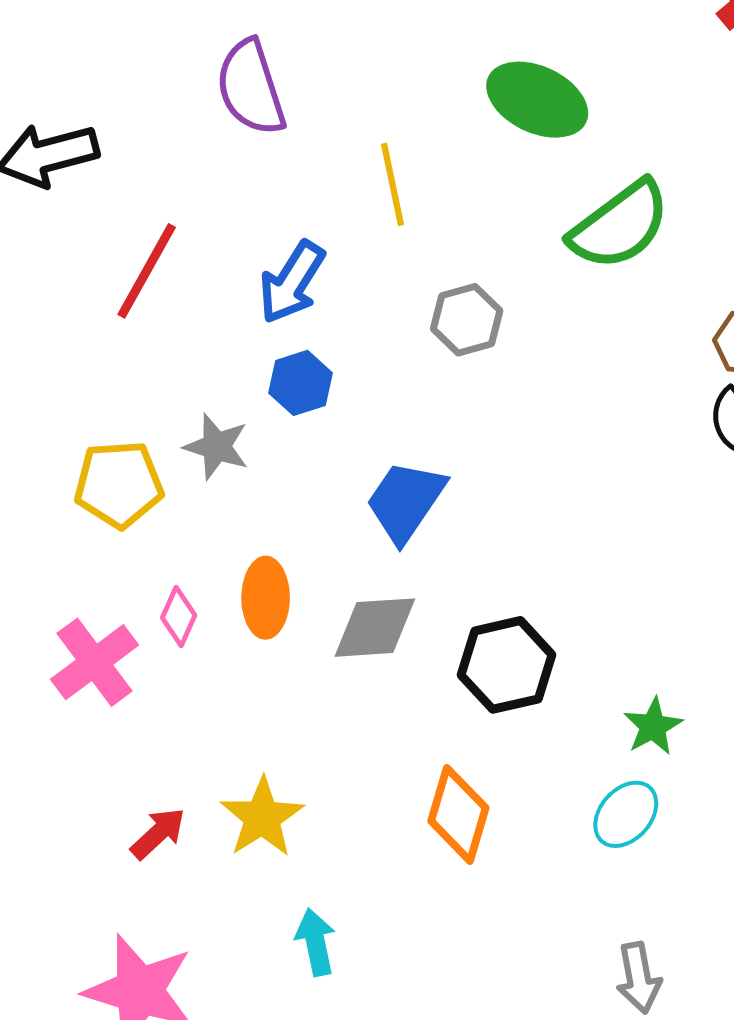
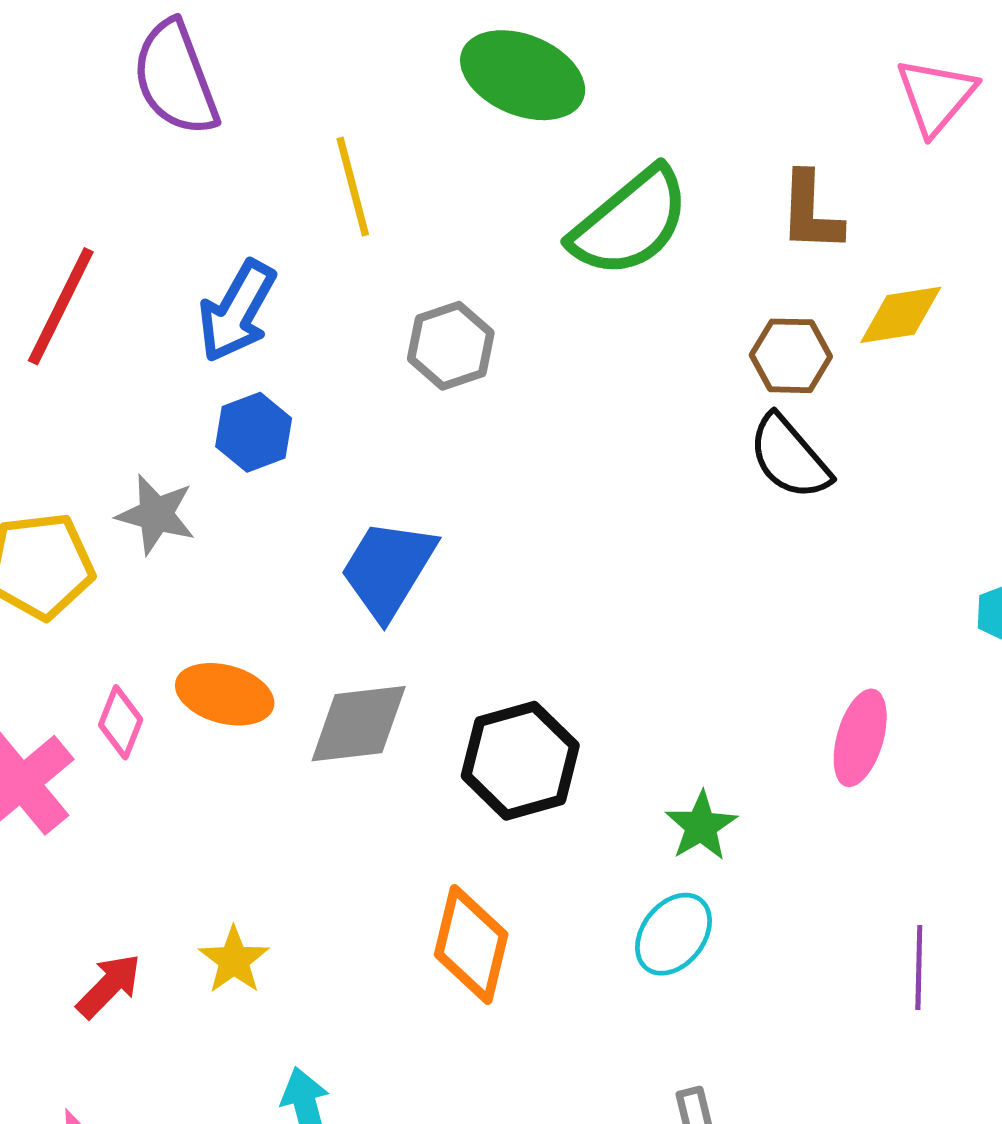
orange ellipse: (266, 598) -> (225, 694), turned -72
yellow star: (262, 817) -> (234, 960), size x0.7

